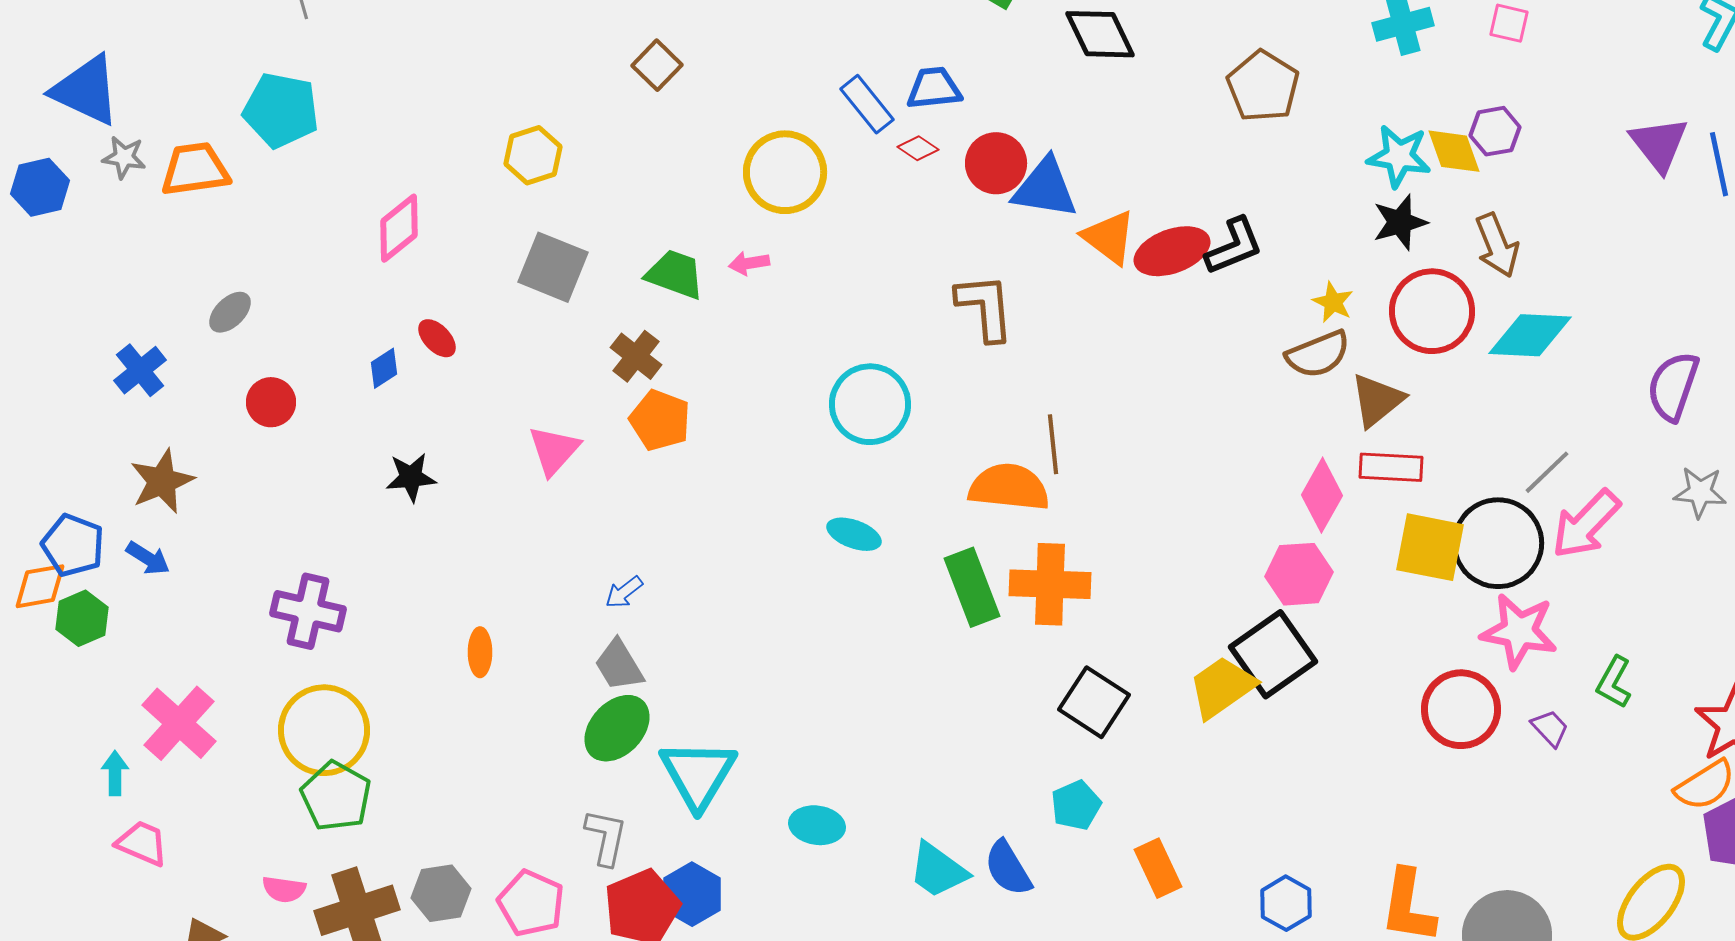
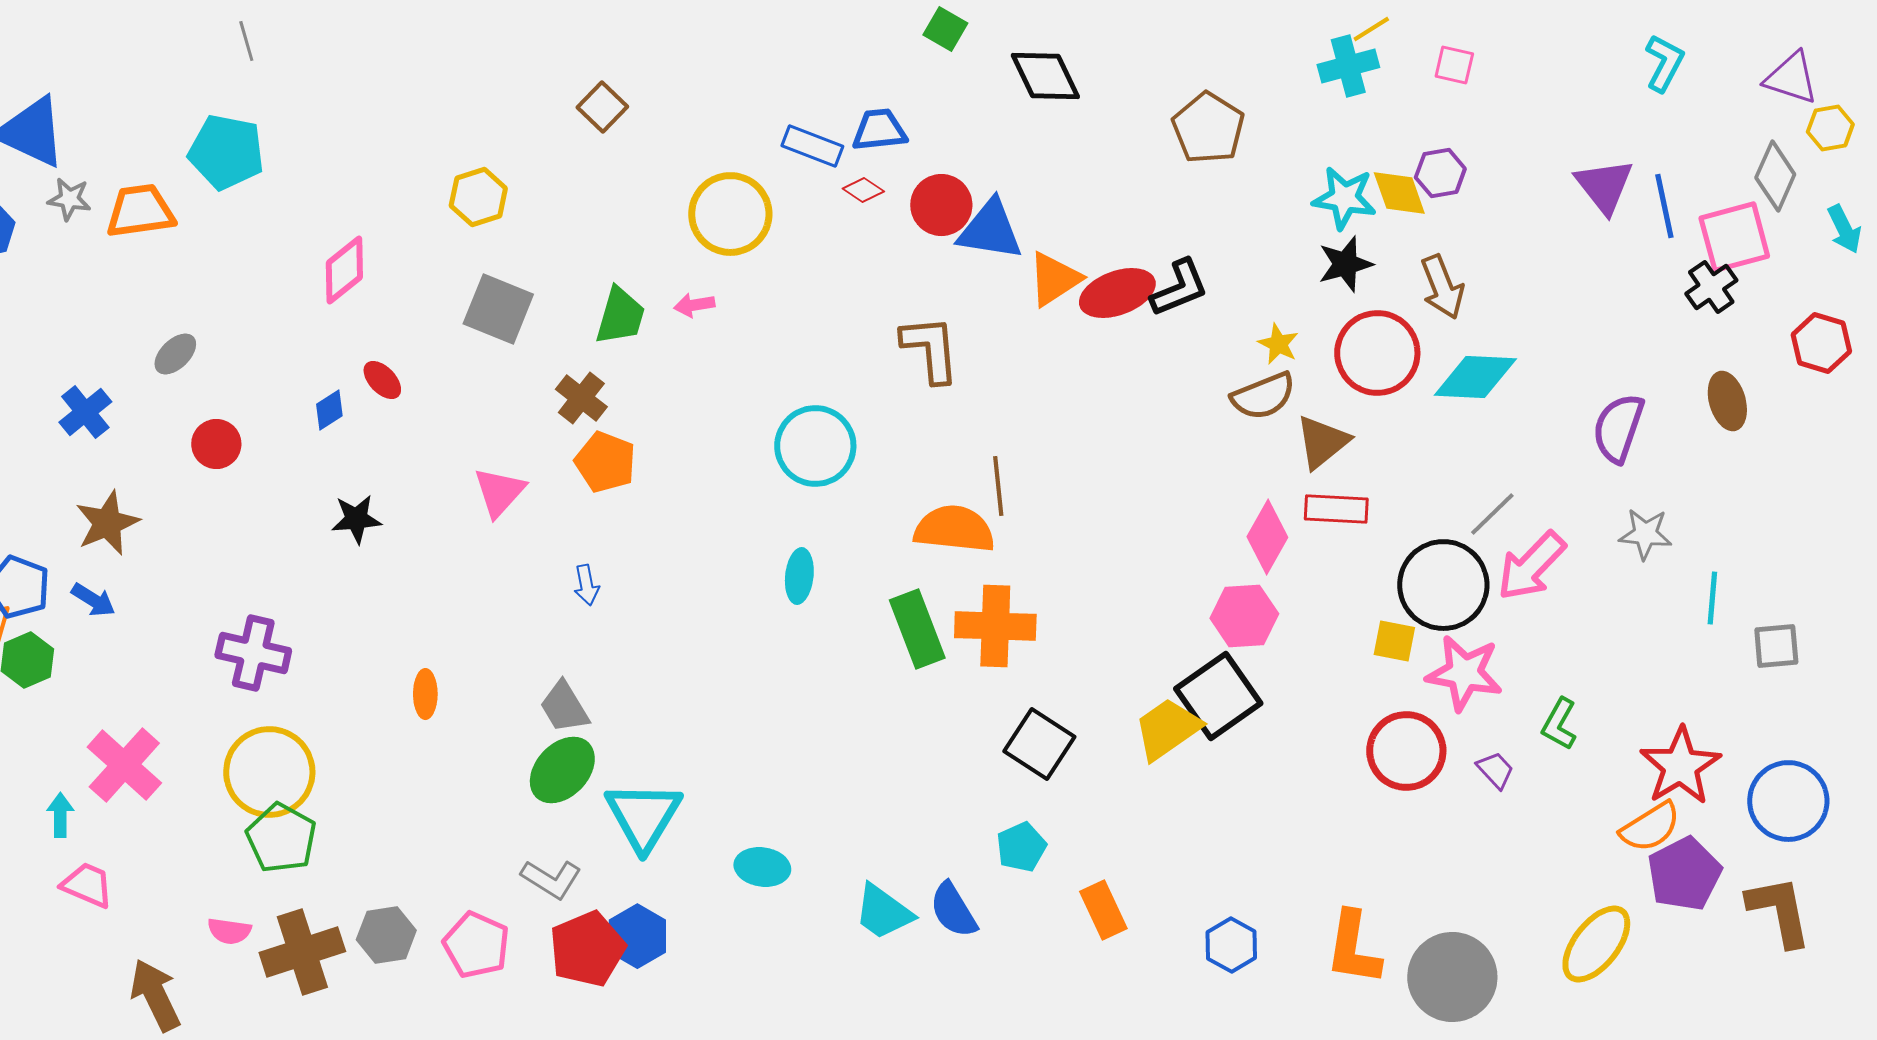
blue rectangle: (867, 104) -> (812, 146), turned -30
orange triangle: (1109, 237) -> (1054, 279), turned 50
green trapezoid: (675, 274) -> (620, 316), turned 86
cyan ellipse: (854, 534) -> (799, 576), turned 76
yellow square: (1430, 547) -> (1394, 641), moved, size x0.6
blue arrow: (624, 592) -> (586, 585), moved, turned -63
gray L-shape: (606, 837) -> (551, 879), turned 110

